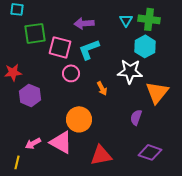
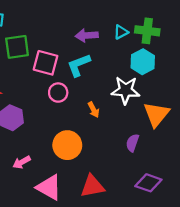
cyan triangle: (126, 20) -> (121, 32), turned 32
purple arrow: (84, 23) -> (87, 35), moved
pink triangle: (61, 142) -> (49, 187), moved
pink arrow: (33, 143) -> (22, 162), moved

